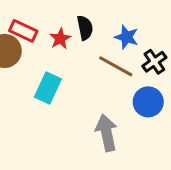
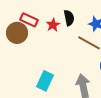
cyan rectangle: (48, 88) -> (45, 81), moved

